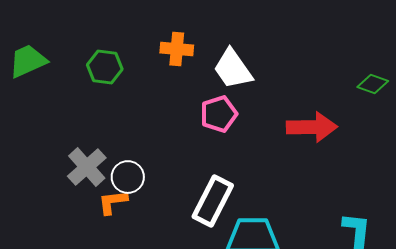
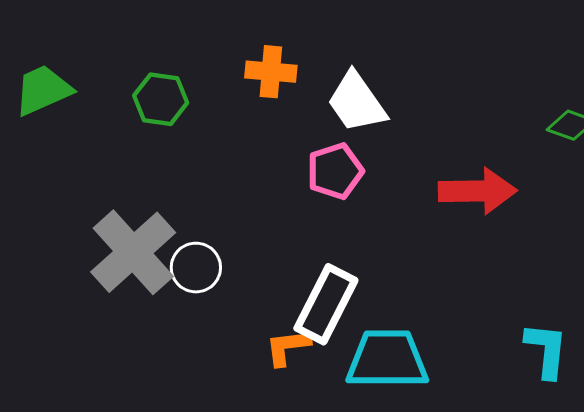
gray cross: (87, 167) -> (133, 252), size x1.4
orange L-shape: (113, 202) -> (288, 347), moved

